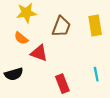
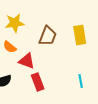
red rectangle: (62, 84) -> (38, 82), moved

